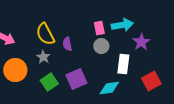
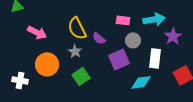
pink rectangle: (99, 28) -> (123, 20), moved, turned -72
purple semicircle: (67, 44) -> (99, 38), turned -40
purple square: (76, 79) -> (119, 59), moved

